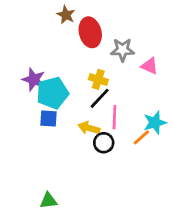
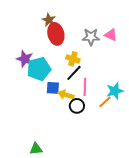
brown star: (66, 15) -> (49, 20), moved
red ellipse: (90, 32) -> (56, 34), moved
pink triangle: (149, 66) -> (111, 35), moved
blue square: (48, 118) -> (53, 88), moved

